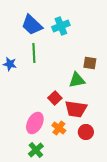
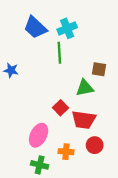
green line: (34, 53) -> (59, 53), moved
orange cross: (59, 128) -> (66, 152), moved, turned -32
green cross: (36, 150) -> (40, 165), turned -35

